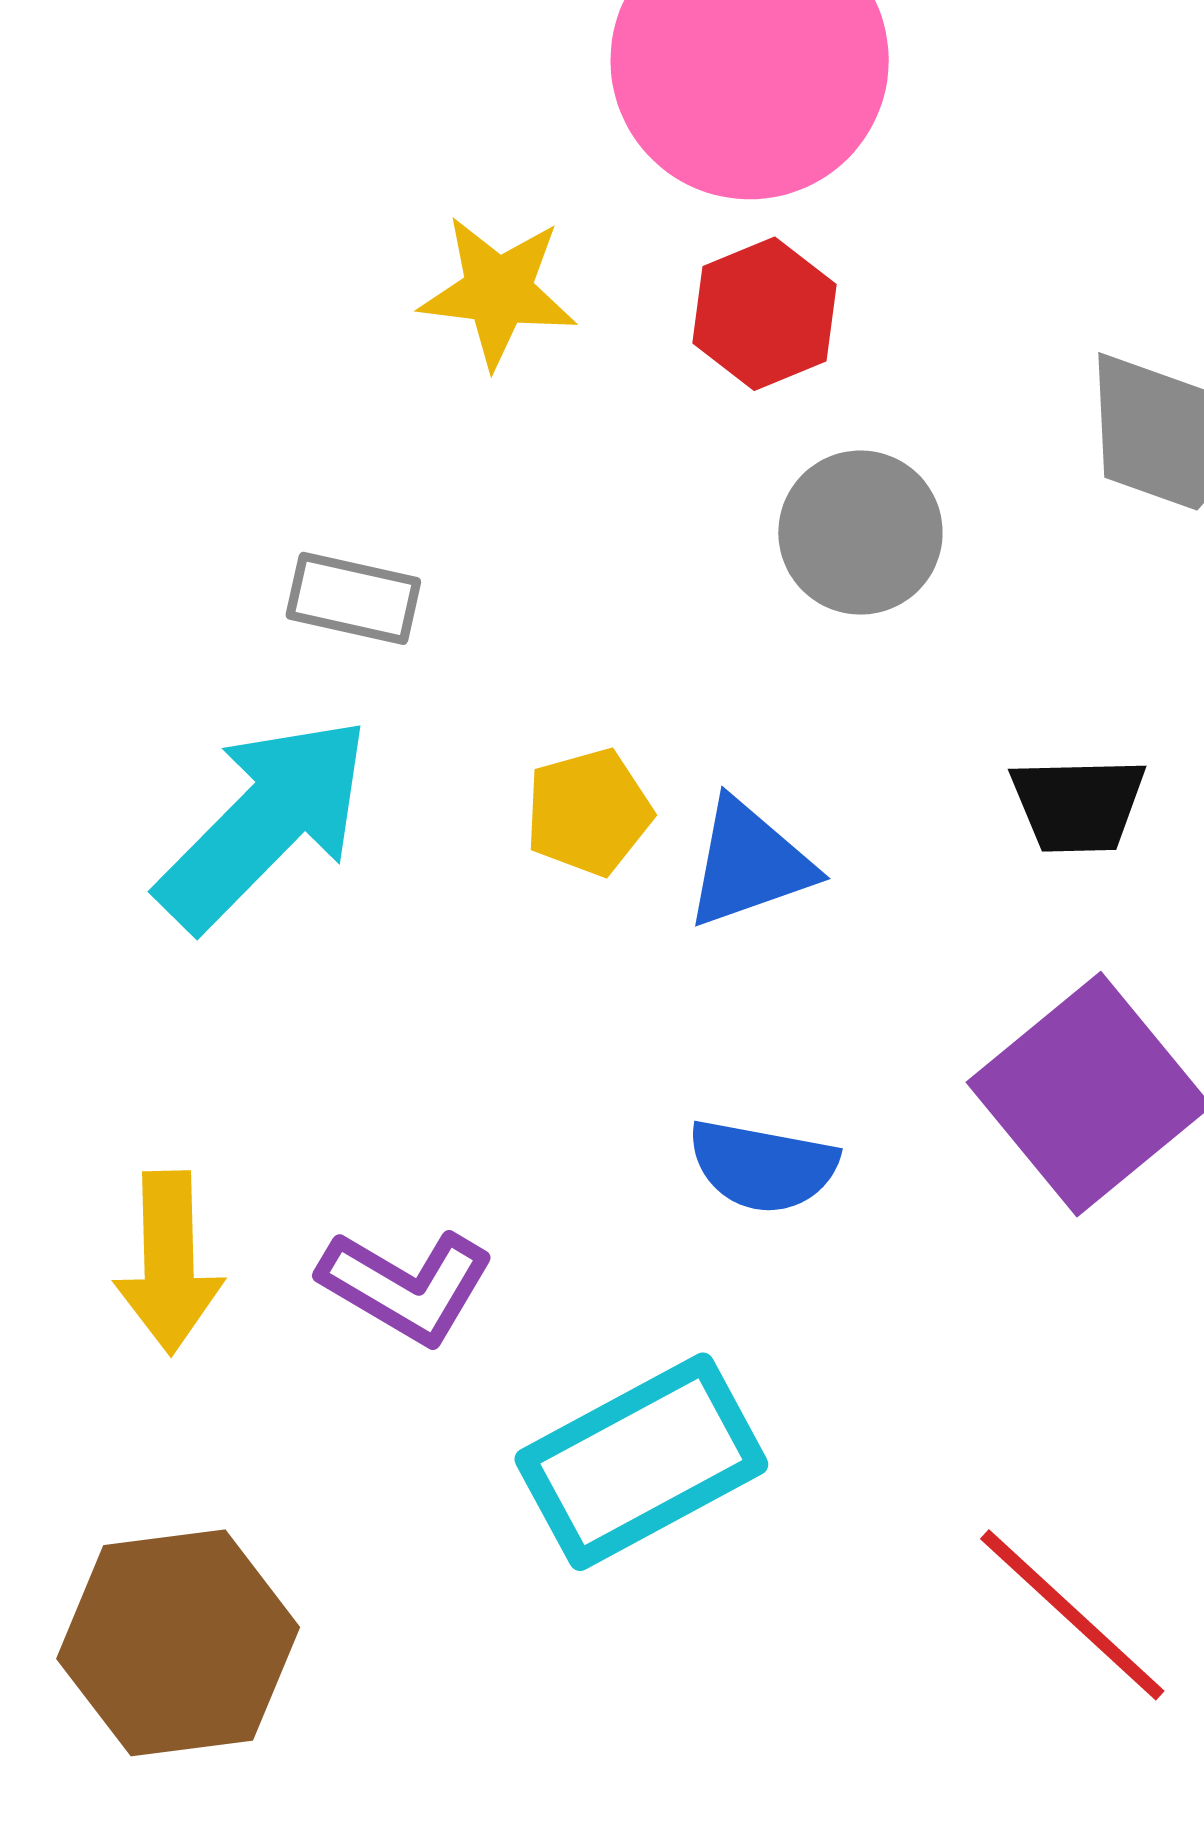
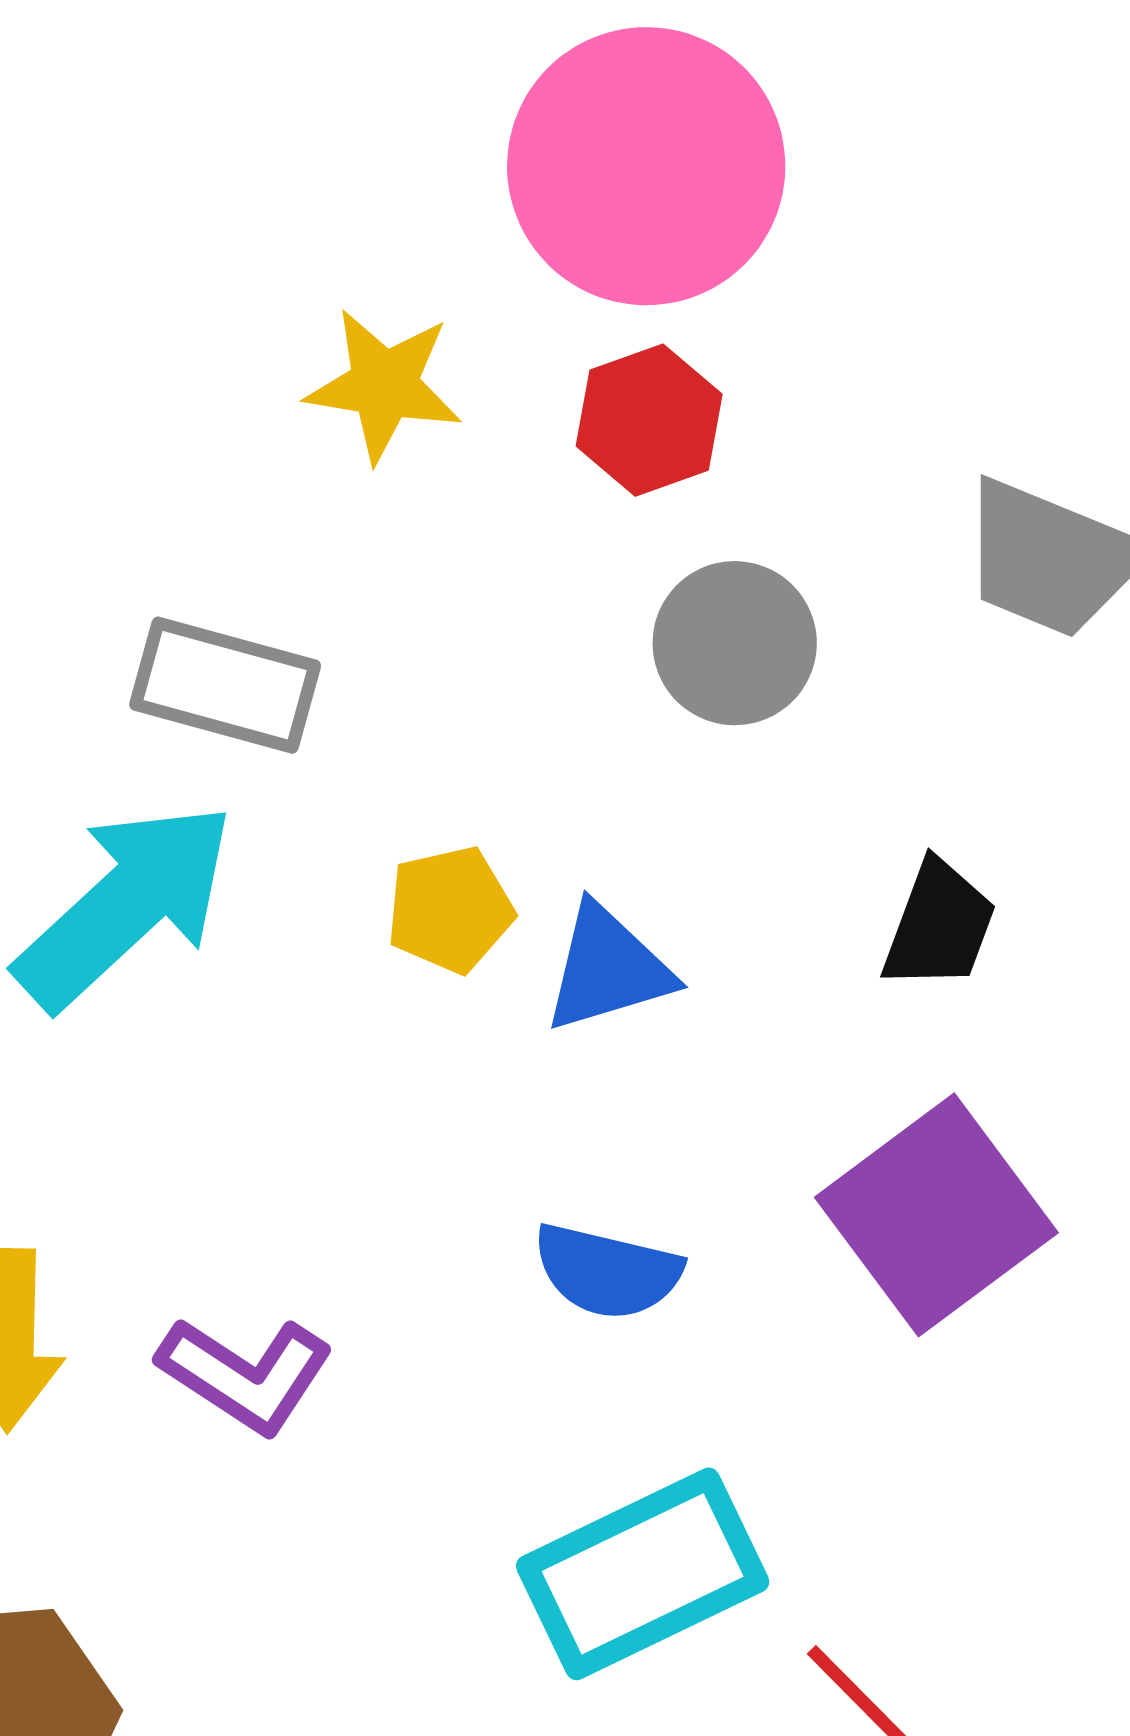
gray rectangle: (353, 598) -> (225, 685), size x1.4
black trapezoid: (1078, 805) -> (939, 925), turned -71
cyan rectangle: (641, 1462) -> (643, 1574), moved

